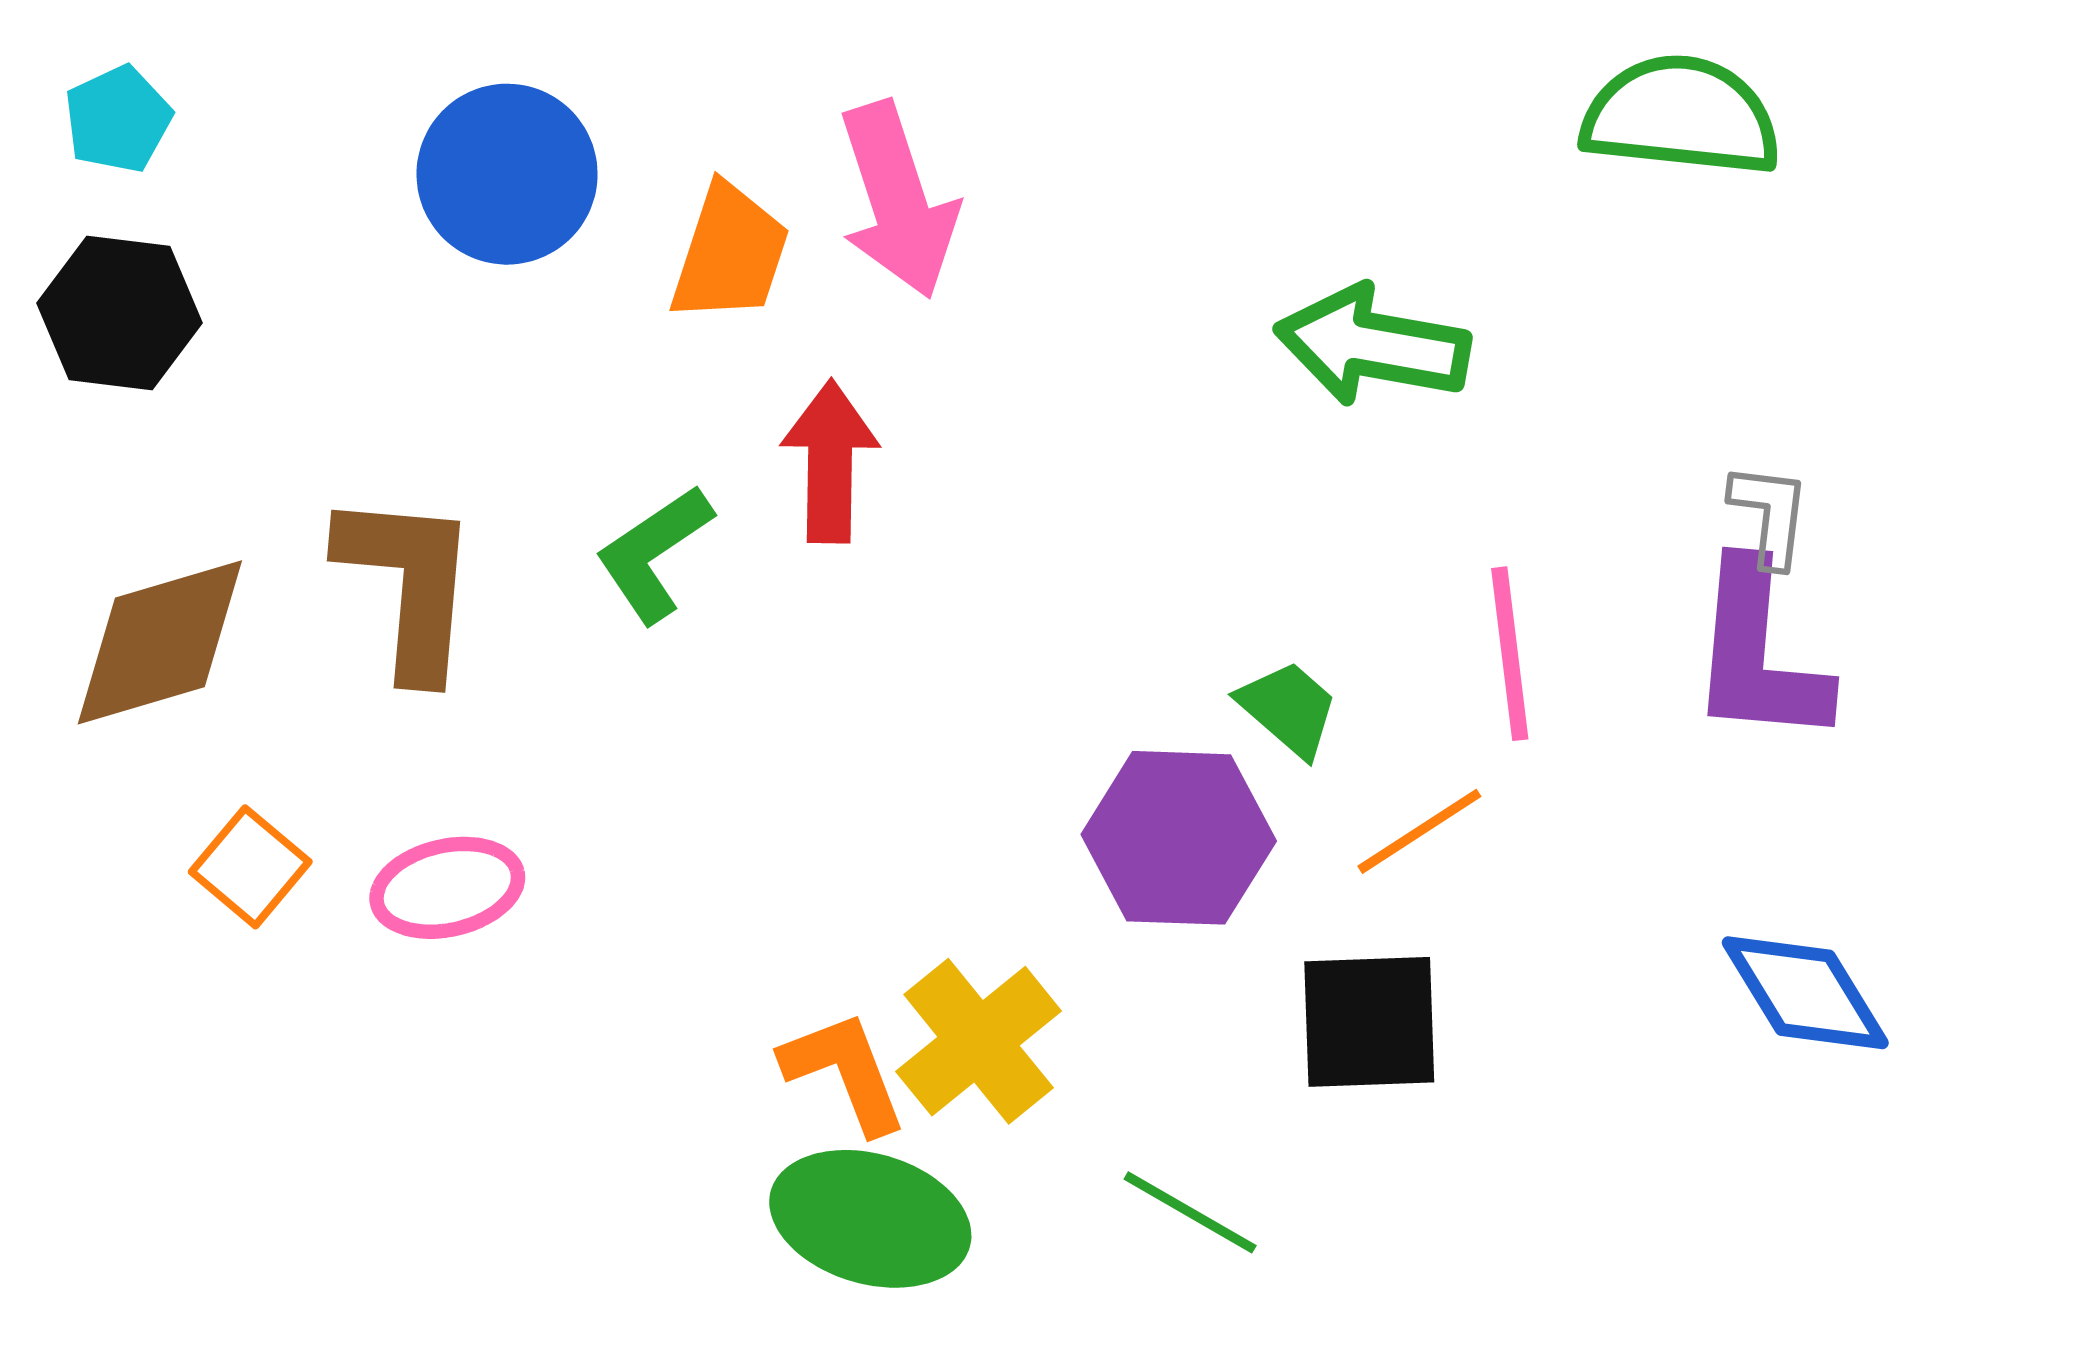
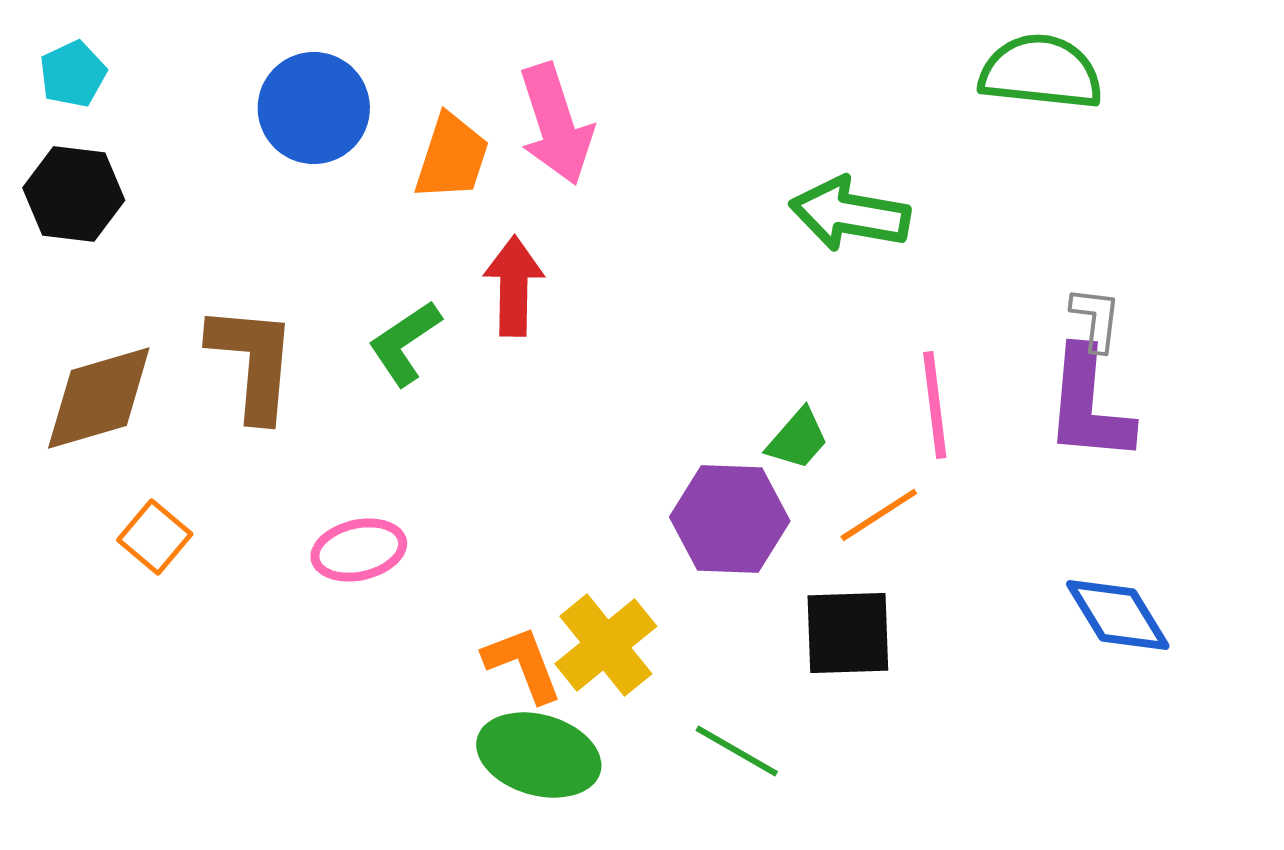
green trapezoid: (1289, 709) -> (798, 439), turned 90
pink ellipse: (447, 888) -> (359, 550), moved

